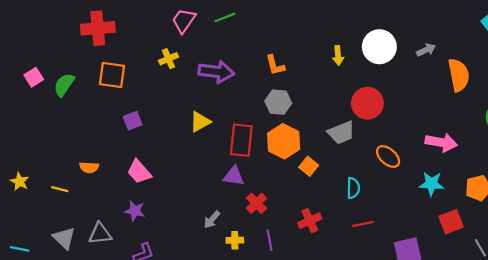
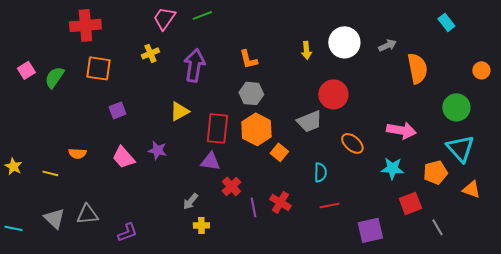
purple arrow: (216, 72) -> (194, 65), turned -88
purple star: (135, 211) -> (157, 150), moved
red cross: (310, 221) -> (280, 202), turned -35
yellow cross: (235, 240) -> (201, 225), moved
purple line: (270, 240) -> (253, 207), moved

